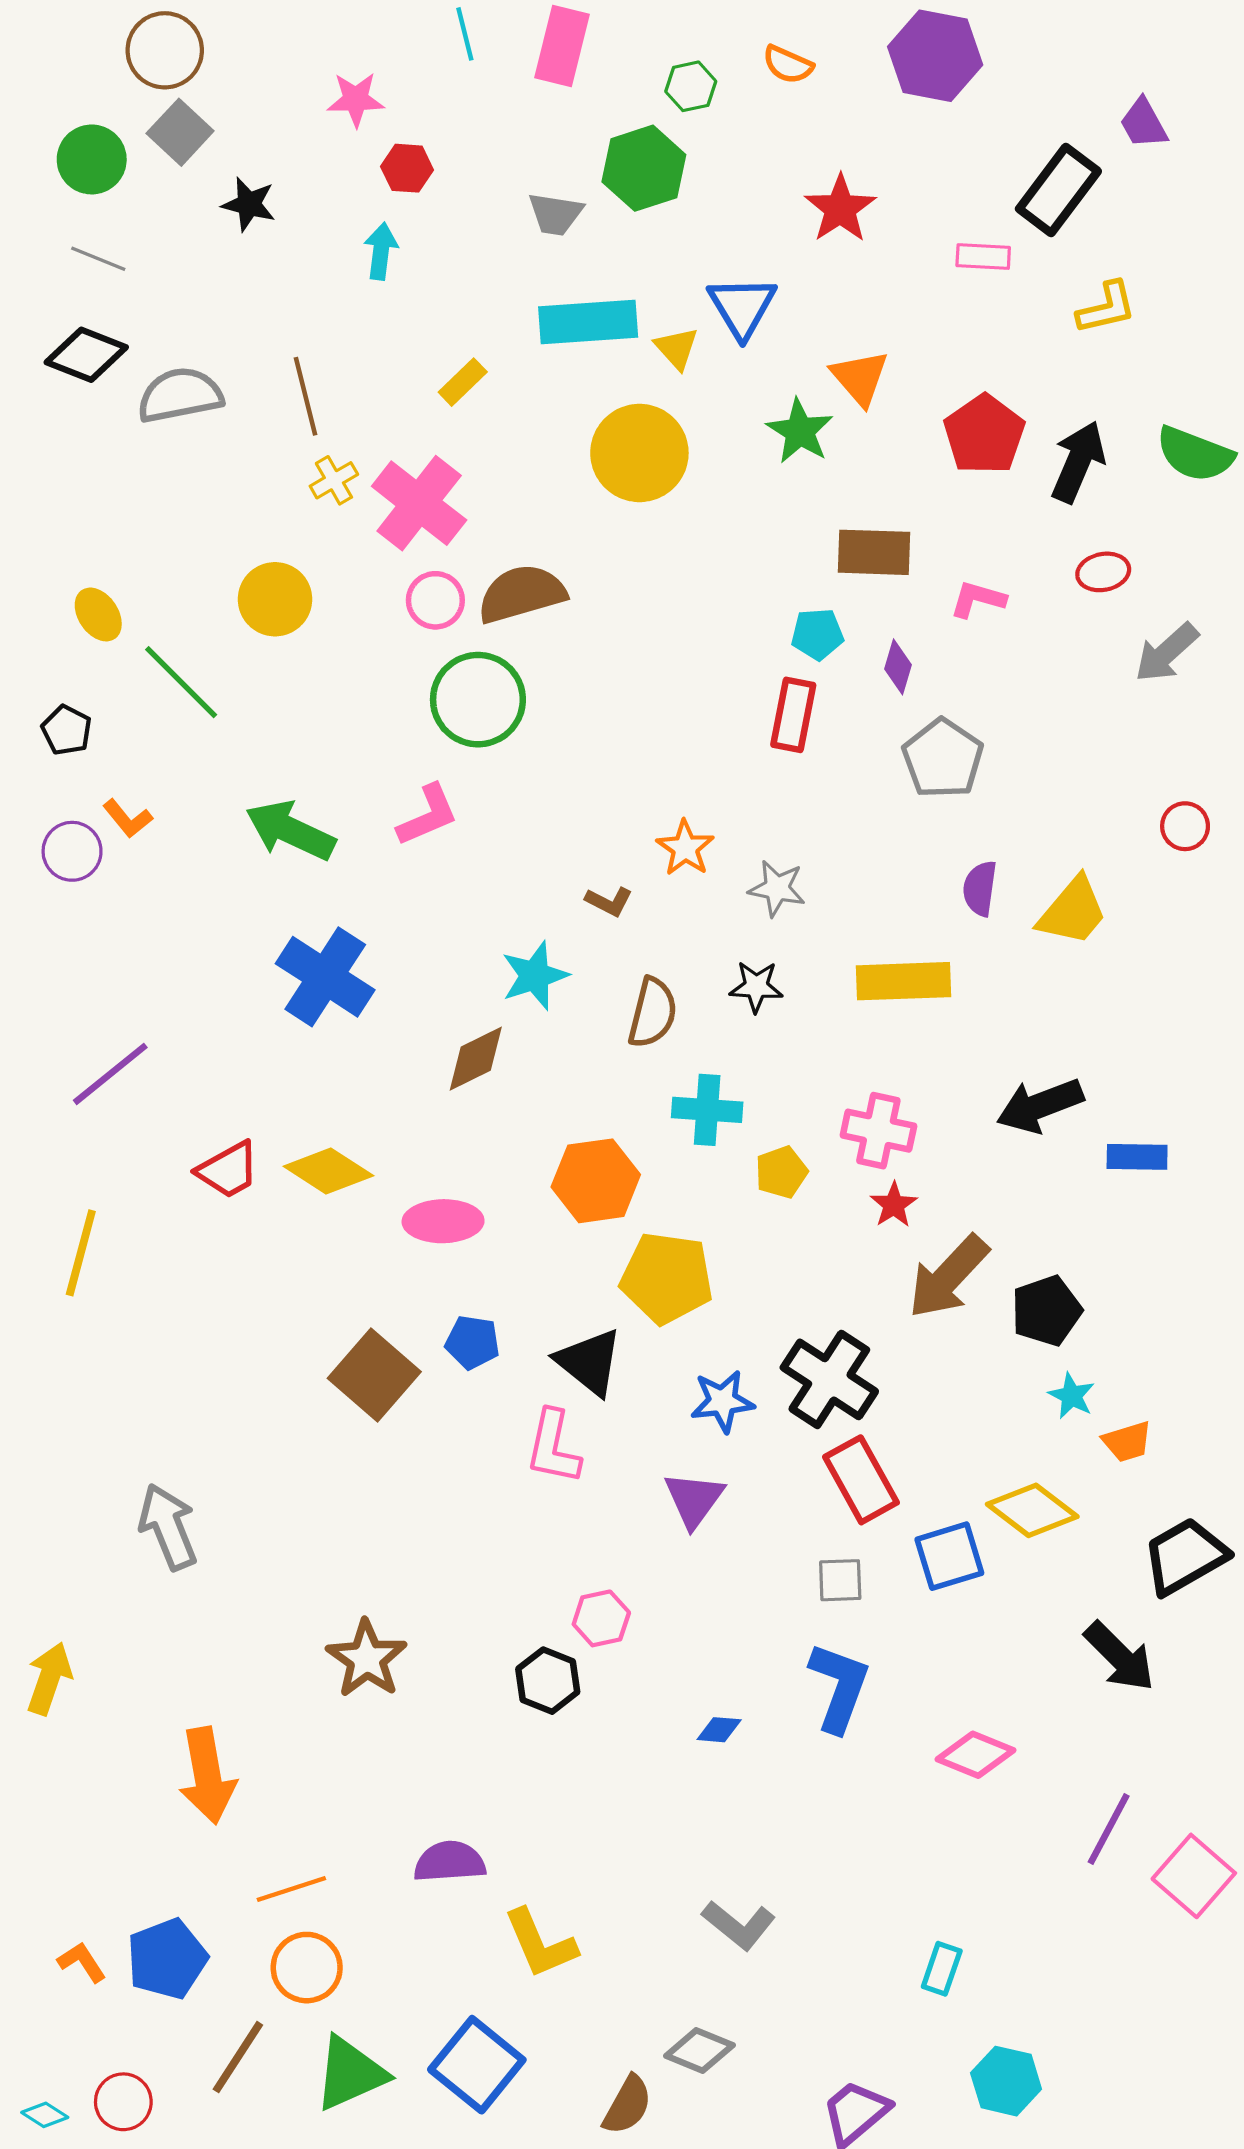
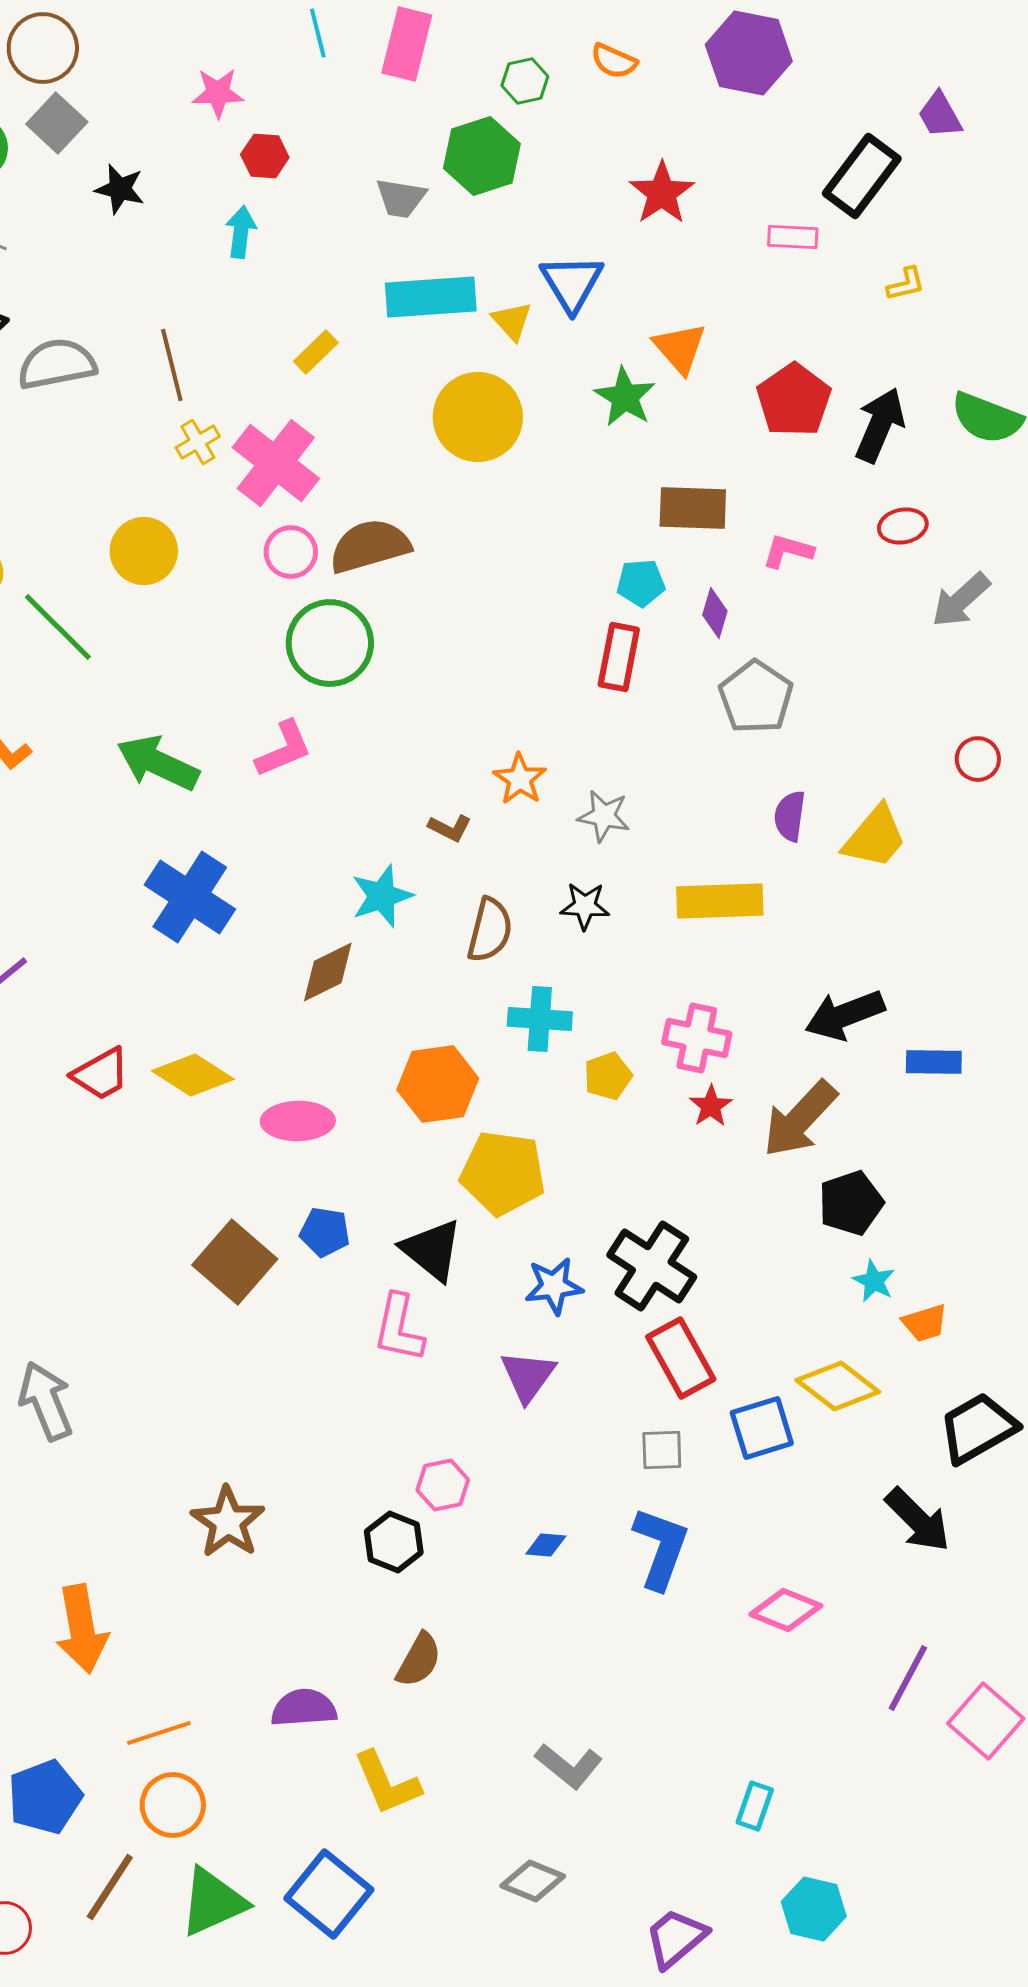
yellow L-shape: (1106, 308) -> (906, 284), size x0.7
brown arrow: (948, 1277) -> (800, 1119), moved
blue diamond: (719, 1730) -> (546, 1545), moved
brown semicircle: (627, 2105) -> (419, 1660), moved

